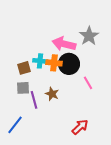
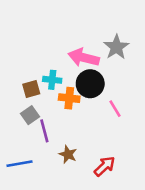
orange cross: (54, 63) -> (69, 98), moved
gray square: (23, 88) -> (30, 115), turned -32
brown star: (52, 94) -> (68, 154), moved
blue line: (15, 125) -> (20, 164), turned 42

